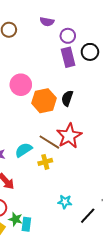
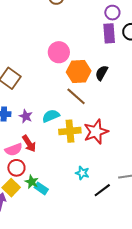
red star: (69, 136) -> (96, 132), moved
brown line: (49, 142) -> (76, 96), moved
yellow cross: (45, 162) -> (70, 131), size x1.5
cyan rectangle: (26, 224) -> (41, 188), turned -72

